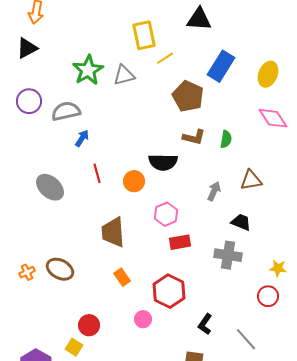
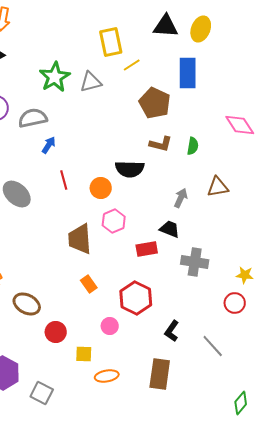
blue rectangle: (221, 66) -> (188, 73), turned -32
yellow ellipse: (268, 74) -> (201, 29), moved
pink hexagon: (166, 214) -> (114, 221), moved
black trapezoid: (241, 222) -> (170, 229), moved
brown ellipse: (60, 269) -> (27, 304), moved
yellow square: (74, 347) -> (84, 354), moved, turned -30

